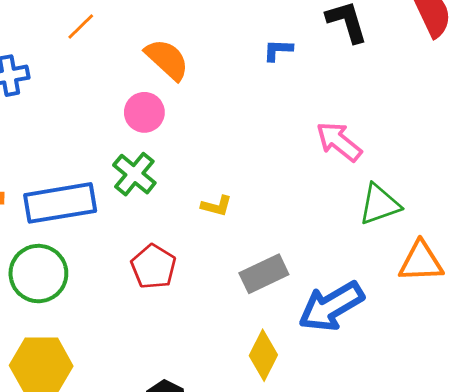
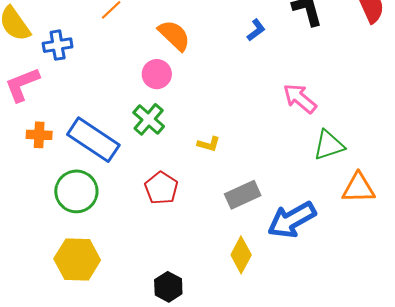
blue L-shape: (278, 50) -> (256, 30), turned 140
blue rectangle: (60, 203) -> (93, 140), turned 42

